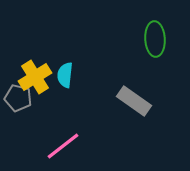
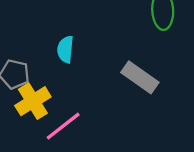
yellow cross: (35, 77) -> (33, 101), moved

